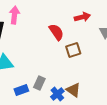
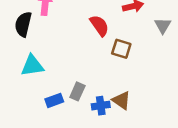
brown square: (73, 50) -> (121, 49), turned 35
blue cross: (57, 94) -> (101, 106), turned 32

